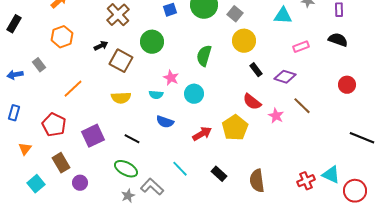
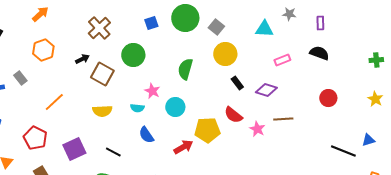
brown line: (302, 106) -> (283, 119), turned -48
blue semicircle: (165, 122) -> (146, 135), turned 36
yellow pentagon: (235, 128) -> (207, 130), moved, turned 30

